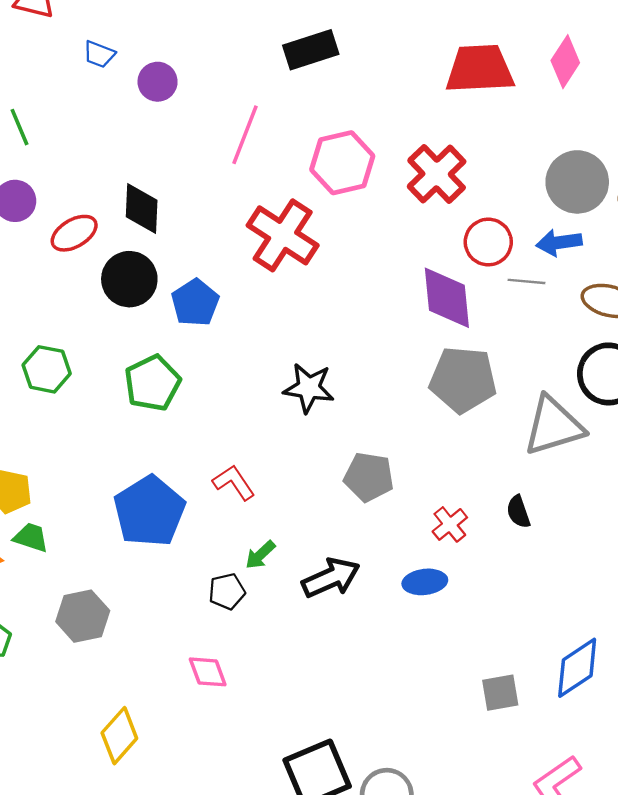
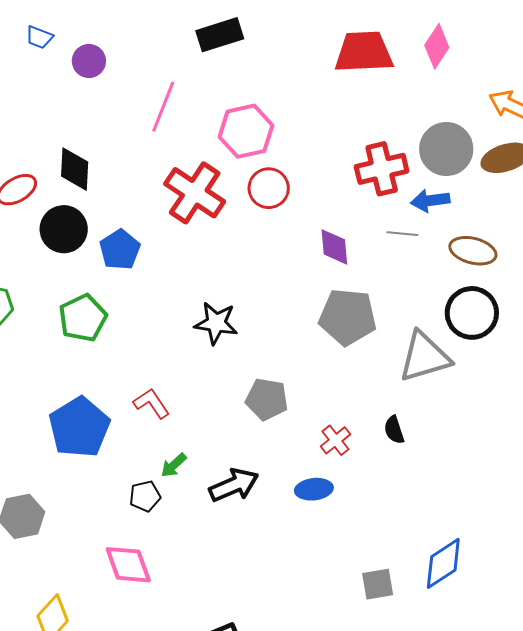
red cross: (437, 174) -> (382, 169), moved, turned 30
red circle: (488, 242) -> (269, 188), moved
purple diamond: (447, 298) -> (334, 247), size x0.7
pink diamond: (208, 672) -> (128, 565), size x1.4

